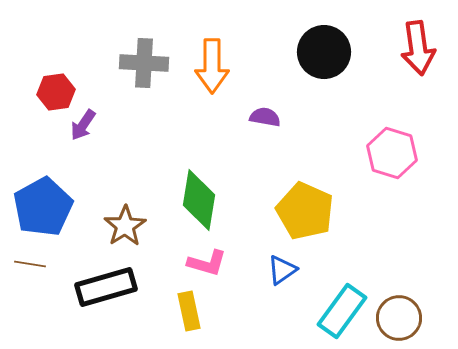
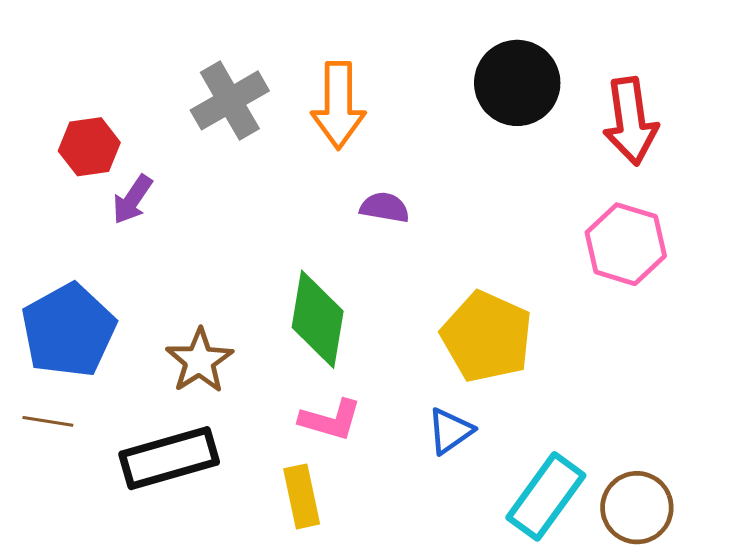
red arrow: (418, 48) -> (631, 121), moved
gray cross: (144, 63) -> (230, 100), turned -33
purple semicircle: (265, 117) -> (385, 207), moved

